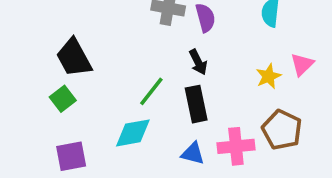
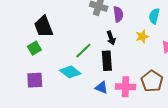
yellow star: (268, 76) -> (142, 36), moved
cyan diamond: (133, 133) -> (70, 72), turned 40

